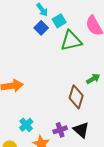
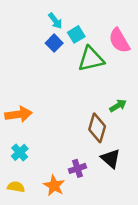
cyan cross: (26, 125) -> (20, 152), moved
black triangle: (81, 130) -> (111, 159), moved

